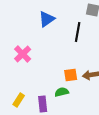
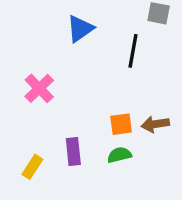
green semicircle: (62, 92) -> (119, 155), moved
purple rectangle: (43, 104) -> (73, 151), moved

